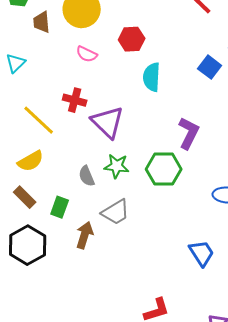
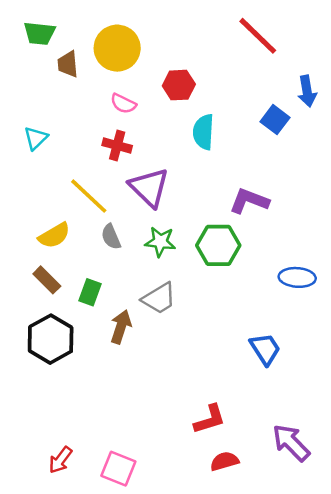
cyan triangle: (16, 63) -> (36, 138), moved
red cross: (75, 100) -> (117, 146), moved
yellow line: (39, 120) -> (89, 196), moved
purple L-shape: (189, 133) -> (249, 201), turned -96
gray semicircle: (87, 176) -> (111, 237), moved

